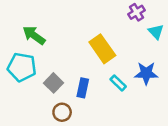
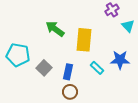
green arrow: (34, 35) -> (55, 29), moved
yellow rectangle: (102, 49) -> (84, 40), turned 40
brown circle: (62, 112) -> (70, 92), moved

